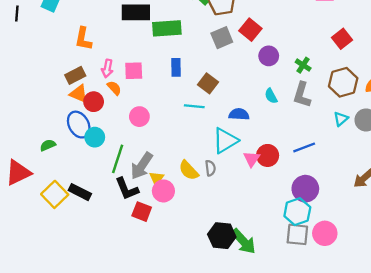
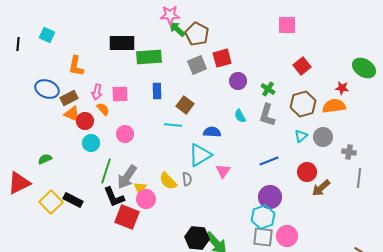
red square: (250, 30) -> (222, 58), turned 36
blue ellipse: (79, 125) -> (47, 89), moved, turned -40
cyan circle: (95, 137) -> (91, 143), moved
red circle: (268, 155) -> (307, 172), moved
red square: (142, 212) -> (127, 217), size x1.4

